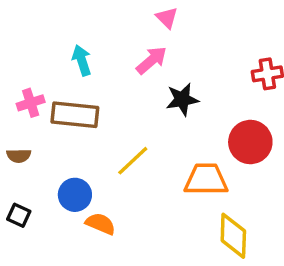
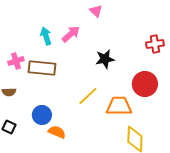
pink arrow: (152, 60) -> (71, 34), moved
yellow line: (133, 161) -> (88, 96), moved

